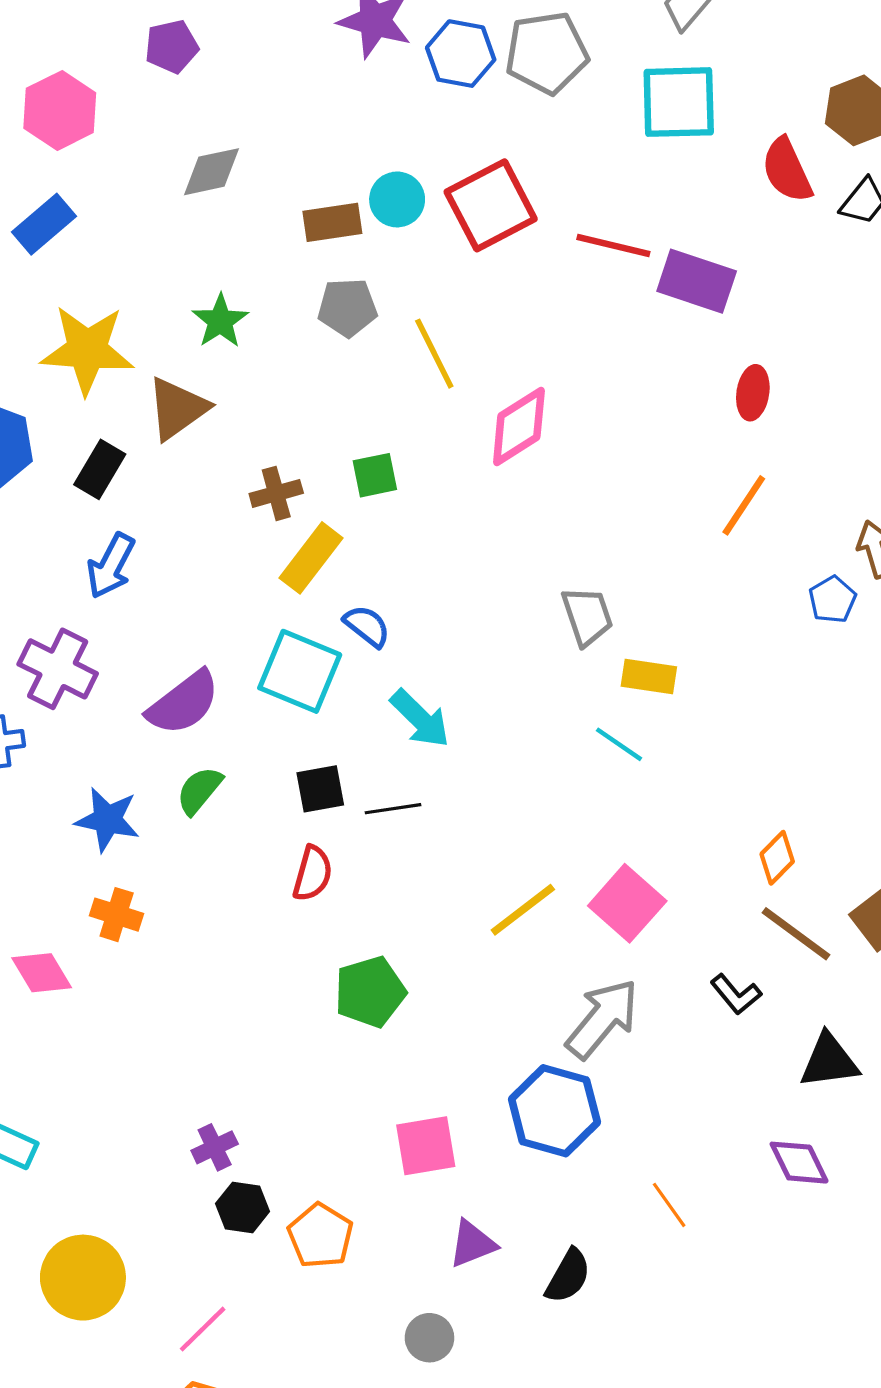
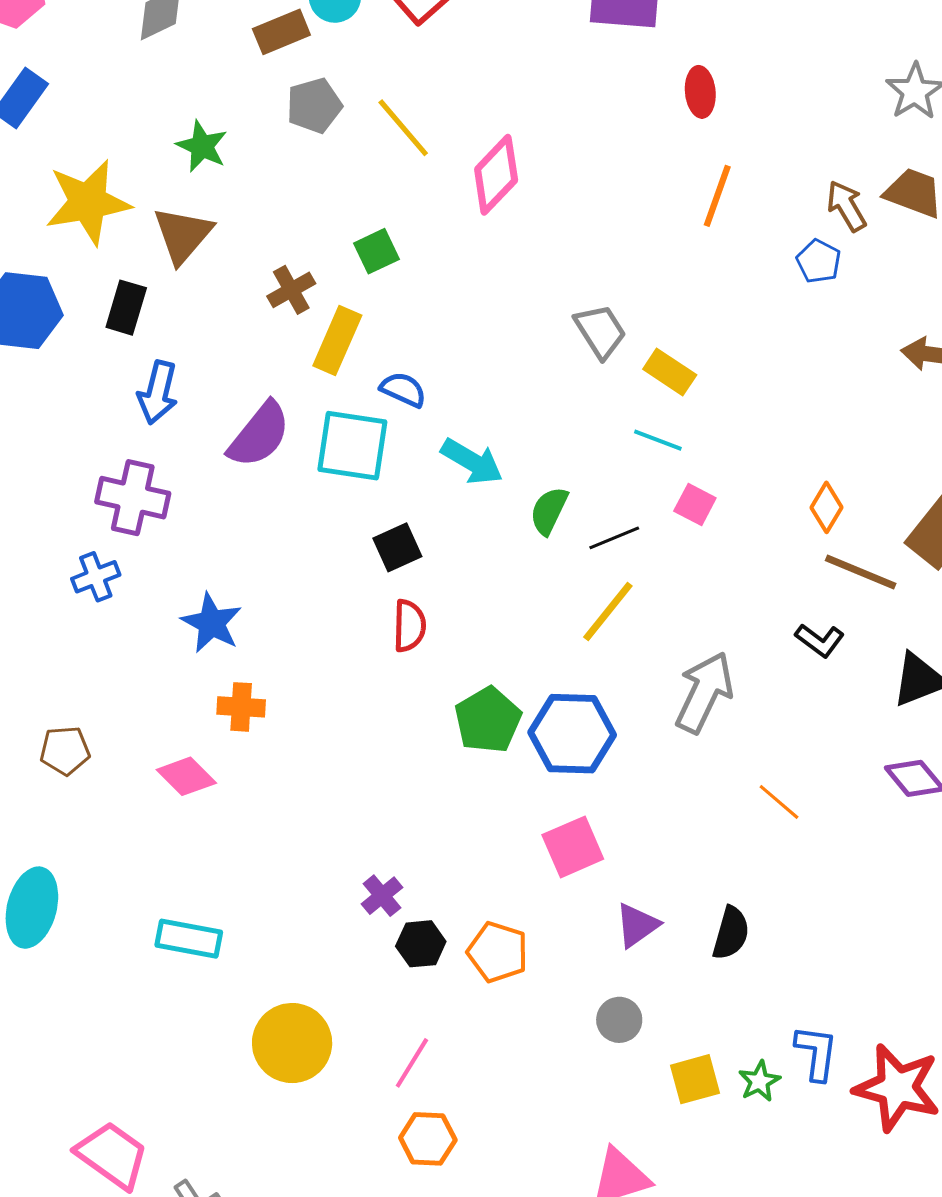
yellow rectangle: (649, 676) -> (670, 372), turned 39
purple semicircle: (183, 703) -> (259, 435), moved
green semicircle: (199, 790) -> (549, 511), moved
black line: (393, 809) -> (614, 538), moved
blue star: (107, 820) -> (212, 623), turned 30
pink square: (627, 903) -> (695, 505), moved, size x0.6
blue hexagon: (554, 1111) -> (572, 734), moved
orange line: (669, 1205) -> (779, 802), moved

